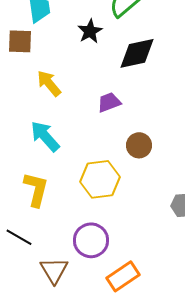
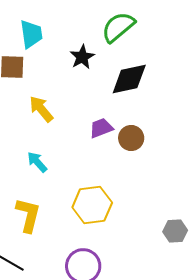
cyan arrow: (45, 136) -> (37, 162), size x0.7
brown circle: (139, 145) -> (131, 138), moved

